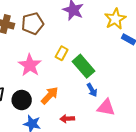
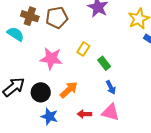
pink star: (30, 65) -> (51, 59), turned -30
green rectangle: (84, 66) -> (104, 63), size x0.6
pink triangle: (106, 107) -> (110, 112), moved

